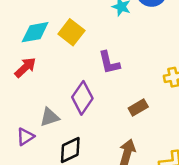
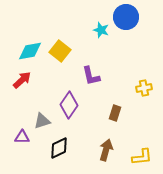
brown rectangle: (138, 107) -> (115, 113), turned -42
purple triangle: (25, 137) -> (22, 137), turned 35

